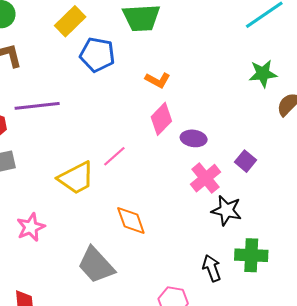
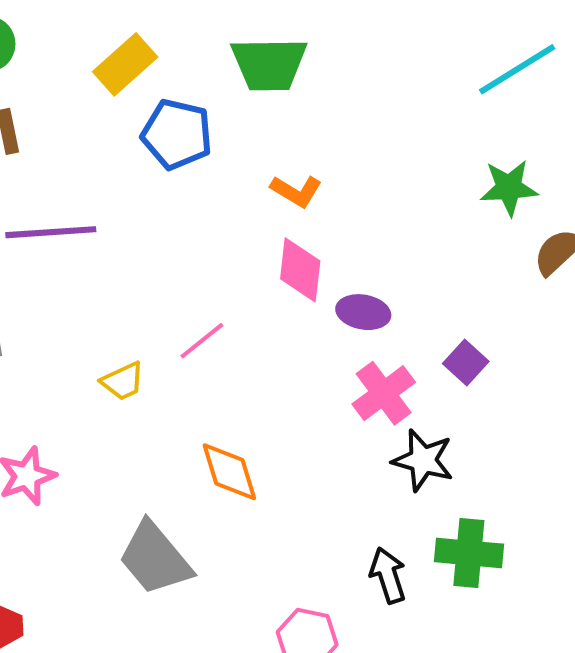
pink diamond: (161, 119) -> (300, 270), turned -40
yellow trapezoid: (76, 178) -> (123, 381), size x0.6

